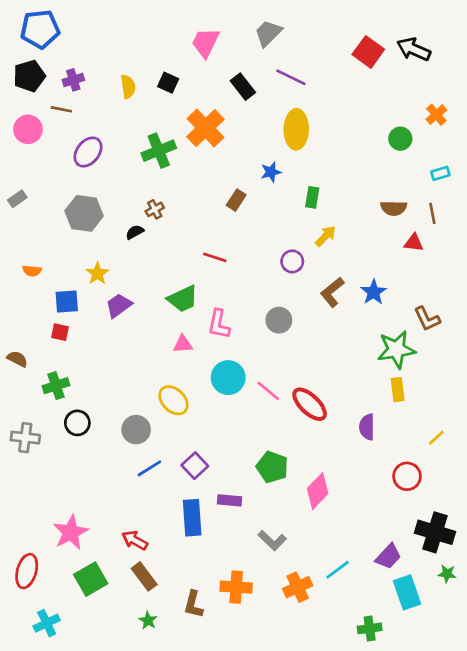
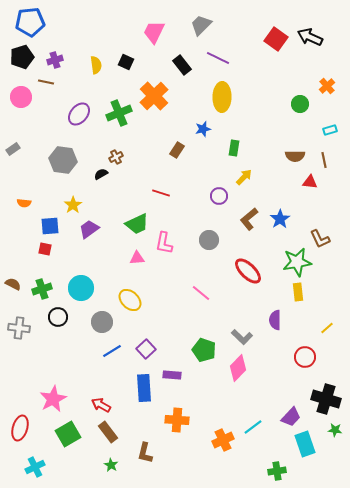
purple ellipse: (88, 152) -> (79, 114), moved
brown semicircle: (17, 359) -> (13, 284), moved
cyan circle: (228, 378) -> (81, 288), moved
red ellipse: (310, 404) -> (248, 271), moved
gray L-shape: (272, 540) -> (242, 337), moved
orange cross: (236, 587) -> (177, 420), moved

